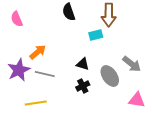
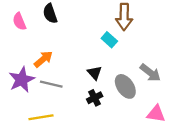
black semicircle: (69, 12) -> (50, 14), moved
cyan rectangle: (96, 35) -> (109, 40), turned 56
black triangle: (83, 64) -> (95, 73), turned 32

